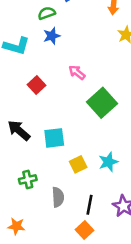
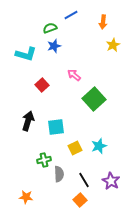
black arrow: (19, 130) -> (28, 121), turned 66
green cross: (28, 180) -> (44, 160), moved
black line: (89, 205) -> (84, 180), turned -42

